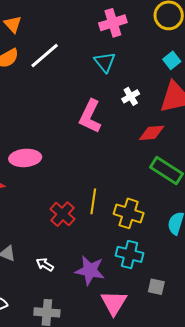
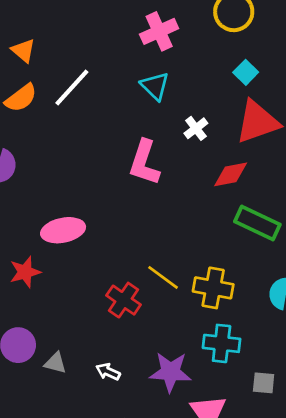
yellow line: (93, 201) -> (163, 277), turned -55

